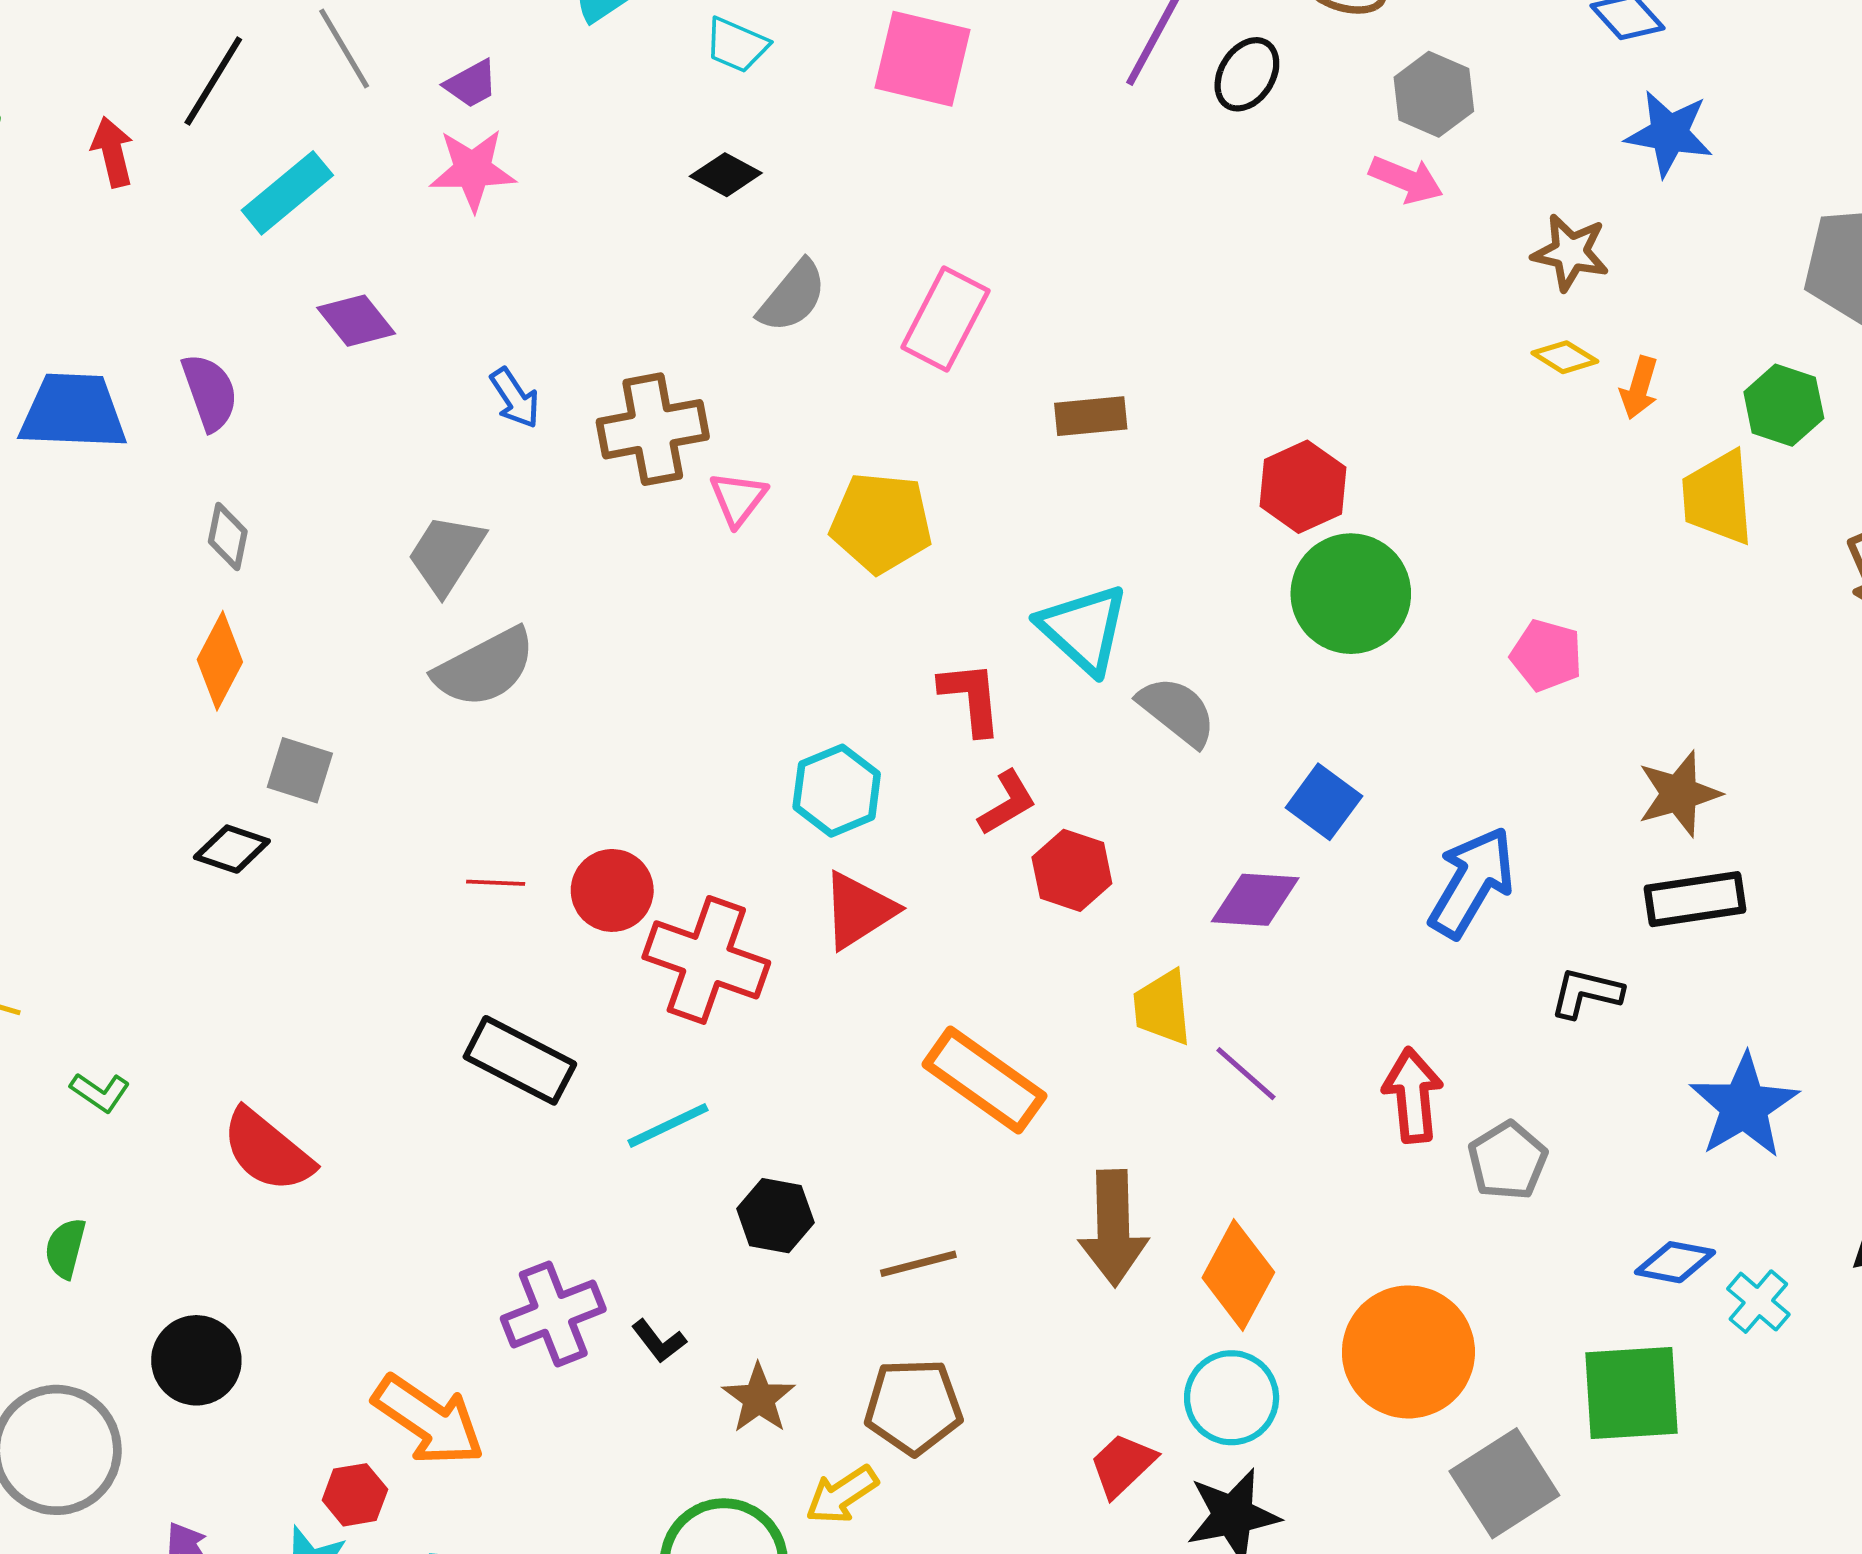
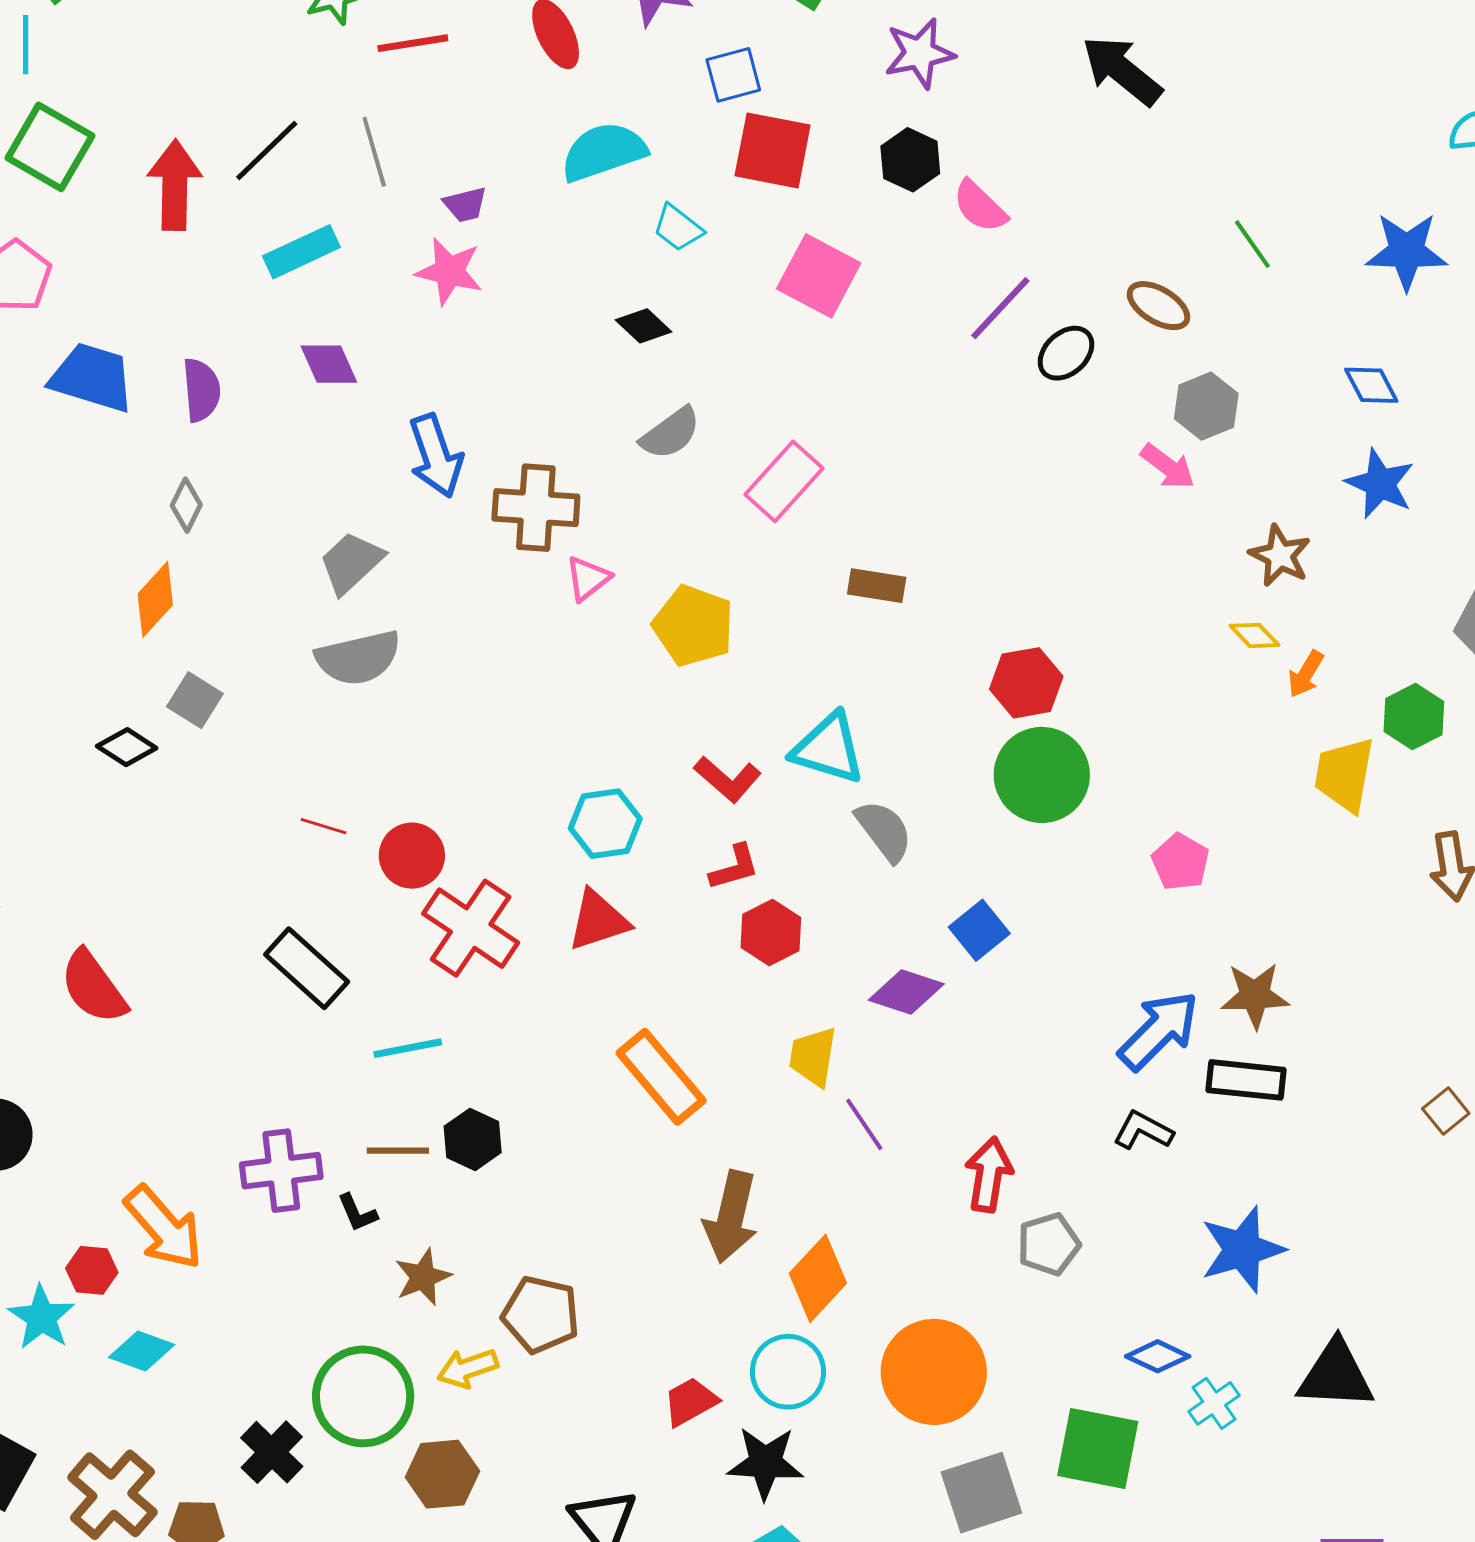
red arrow: (113, 152) -> (175, 185), size x1.6
blue arrow: (515, 398) -> (436, 456), size x1.6
cyan triangle: (1084, 629) -> (828, 749), turned -40
red L-shape: (971, 698) -> (728, 779), turned 122
blue arrow: (1472, 882) -> (1159, 1031), moved
brown line: (918, 1264) -> (398, 1151), moved

